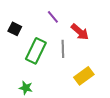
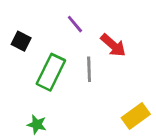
yellow rectangle: (84, 76) -> (136, 116), moved

